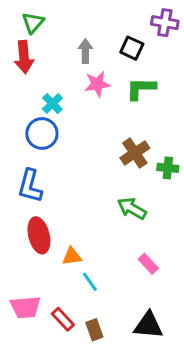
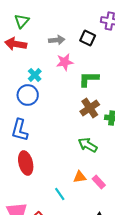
gray arrow: (85, 51) -> (57, 40), turned 84
red arrow: (24, 57) -> (16, 44), turned 105
green L-shape: (141, 89) -> (89, 79), moved
orange triangle: (72, 256) -> (80, 177), moved

